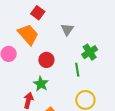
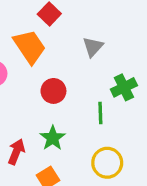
green star: (41, 84) -> (53, 138), moved

